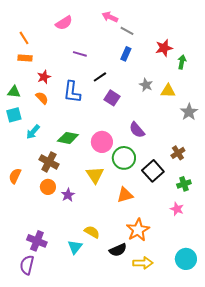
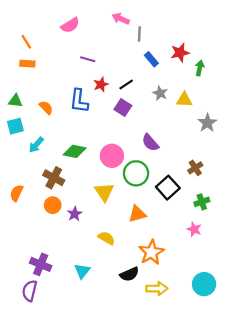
gray line: (127, 31) -> (139, 34), turned 64
blue rectangle: (126, 54) -> (151, 59), moved, turned -64
red star: (44, 77) -> (101, 84), moved
black line: (100, 77) -> (126, 84), moved
yellow semicircle: (92, 232) -> (106, 238), moved

